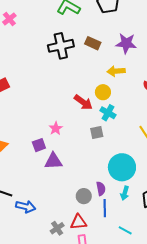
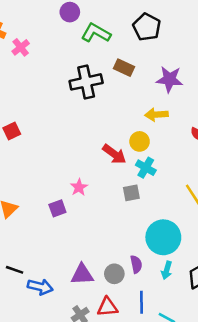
brown rectangle: (93, 43) -> (124, 68), moved
purple triangle: (53, 161) -> (82, 274), moved
blue line: (105, 208) -> (142, 302), moved

